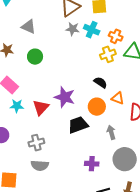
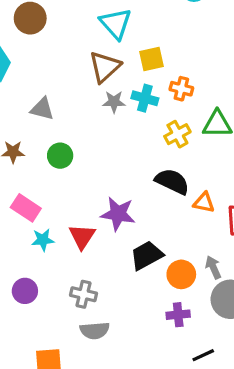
orange cross: (116, 36) -> (181, 89), moved
black semicircle: (100, 83) -> (172, 181), size x1.5
orange circle: (97, 107) -> (181, 274), moved
gray arrow: (111, 132) -> (213, 267), moved
gray cross: (36, 143) -> (84, 294), turned 35

